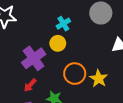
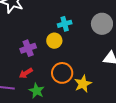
purple cross: (34, 58) -> (28, 48), size x0.7
red arrow: (30, 85) -> (26, 73), moved

